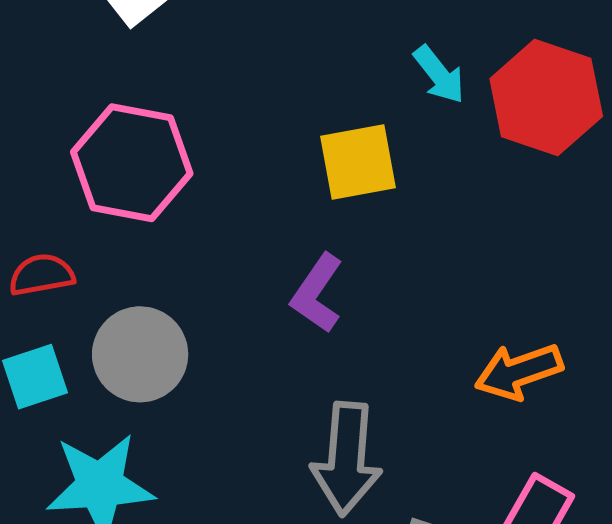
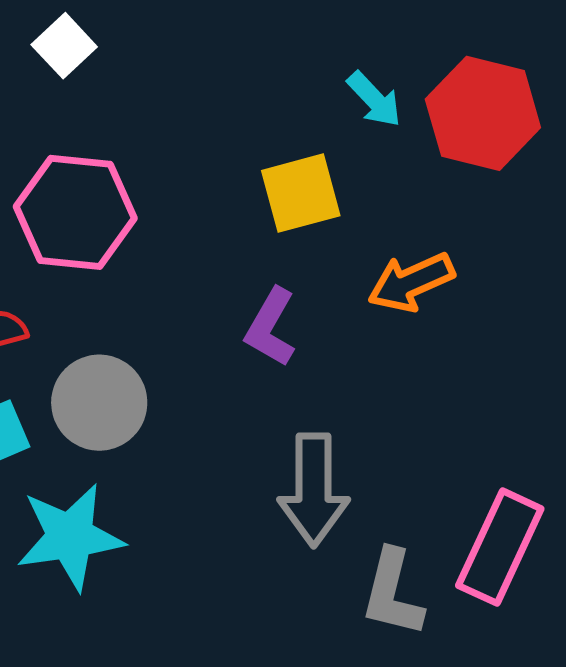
orange arrow: (519, 372) -> (411, 282), moved

